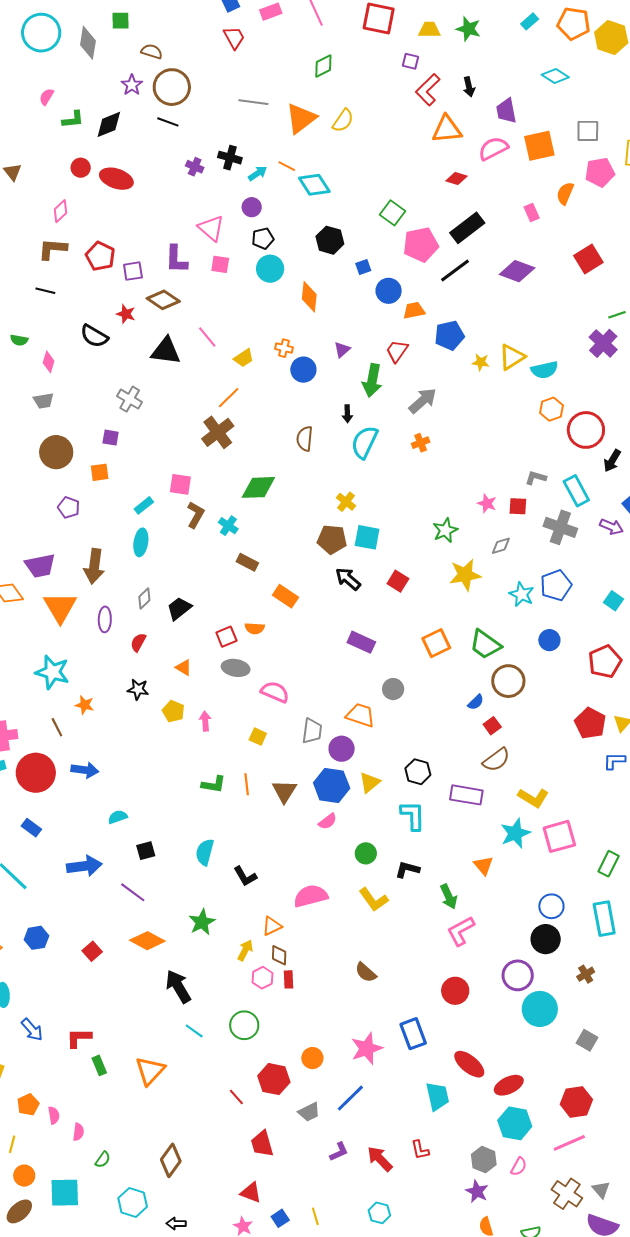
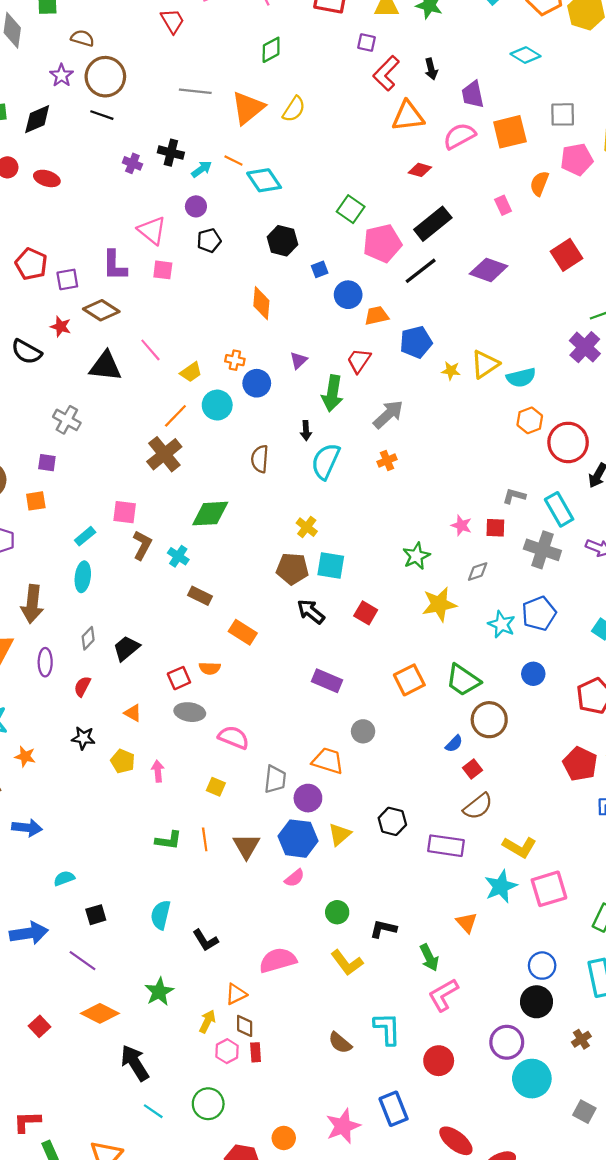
red ellipse: (116, 179) -> (47, 178), size x0.7
cyan circle: (270, 269) -> (217, 405), moved
cyan L-shape: (413, 816) -> (387, 1029), moved

